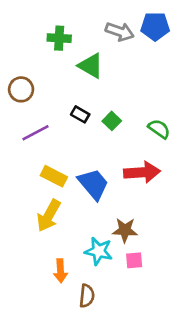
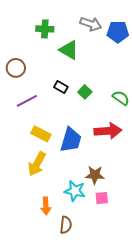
blue pentagon: (155, 26) -> (118, 32), moved
blue trapezoid: (93, 184) -> (71, 140), turned 56

